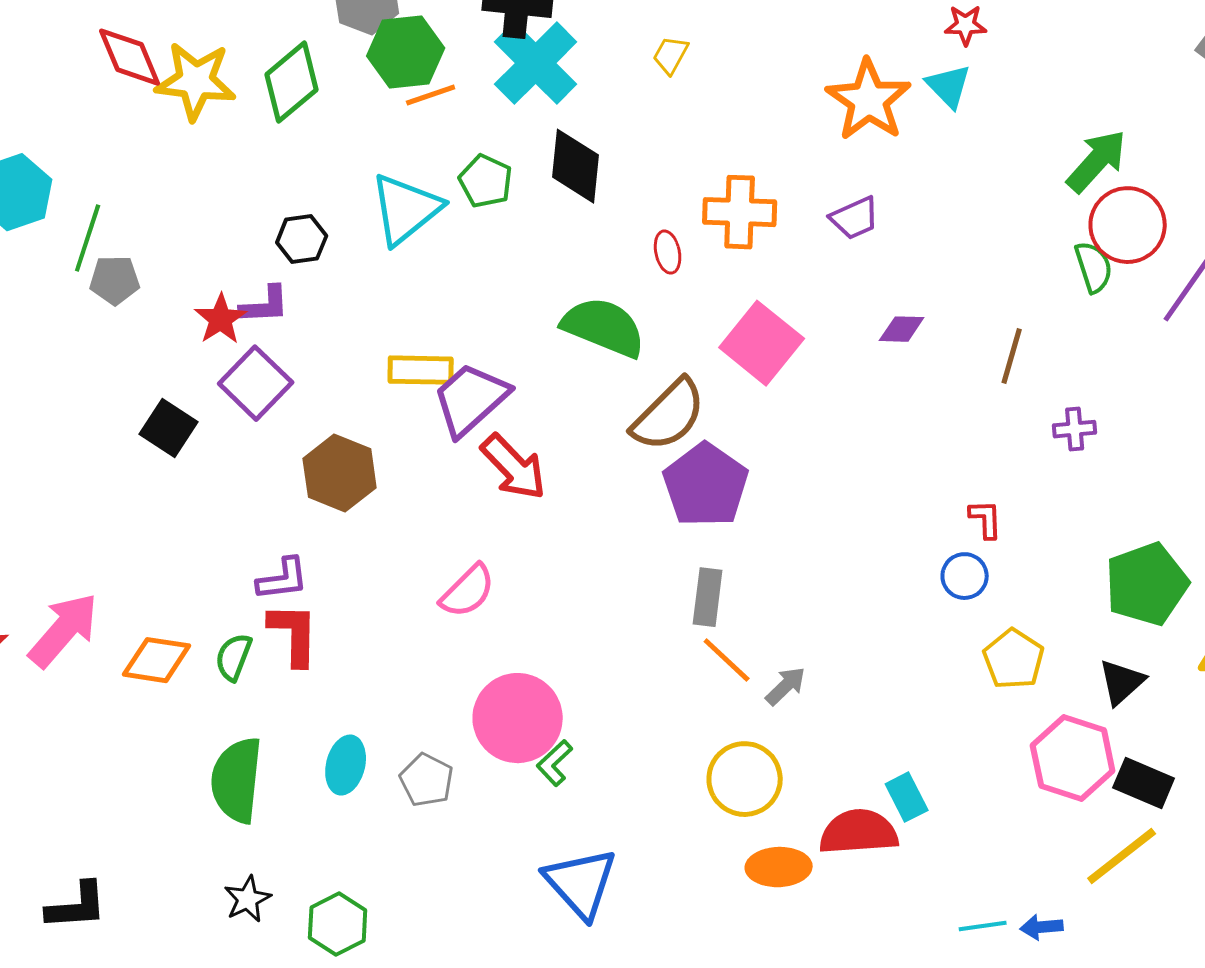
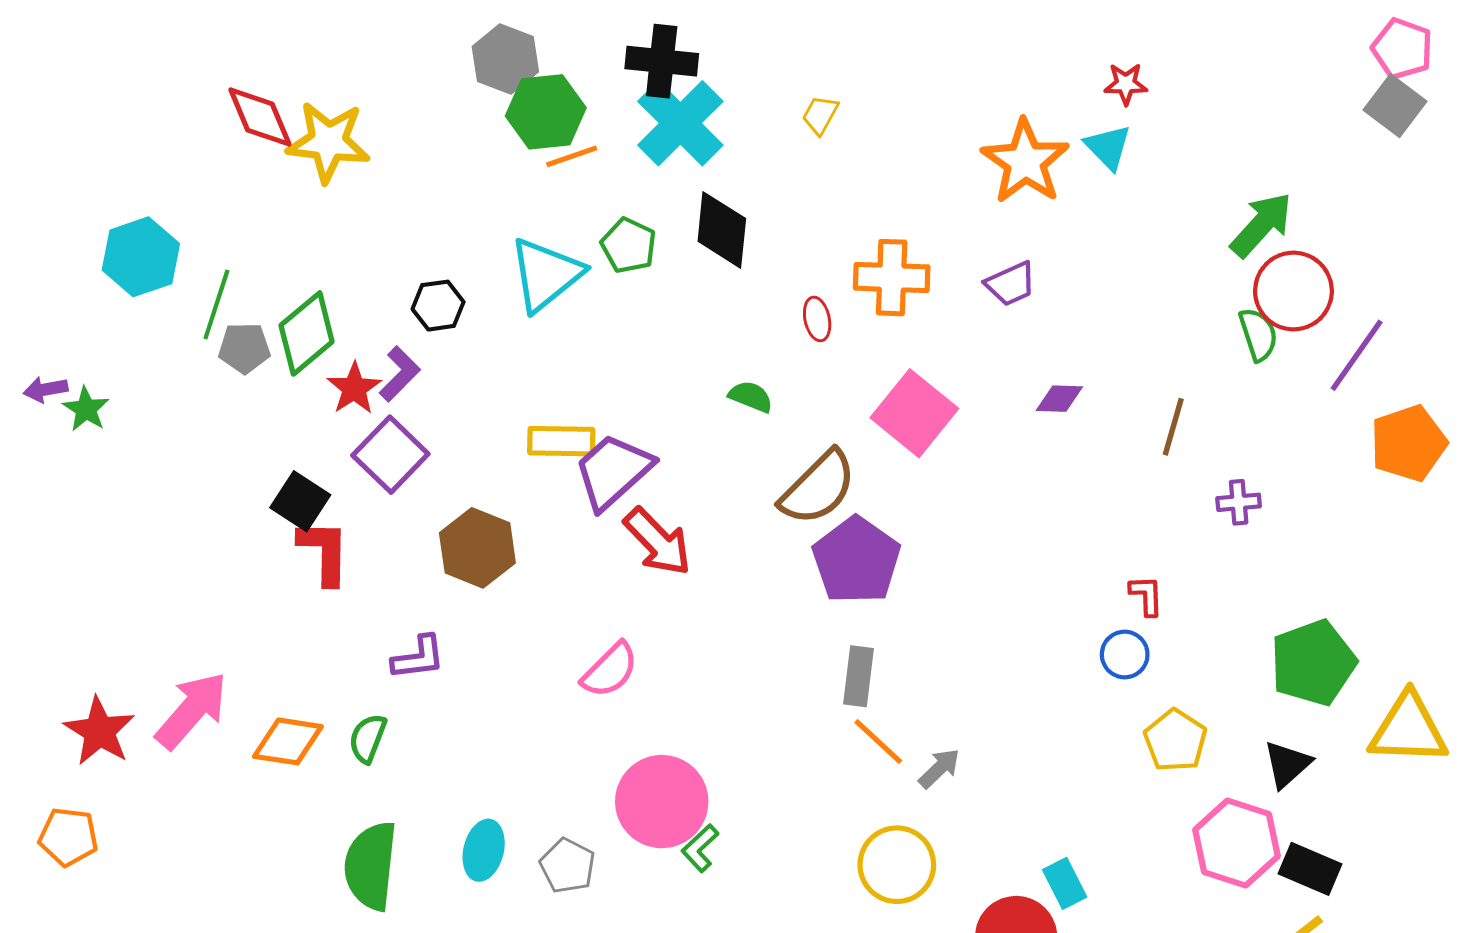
green diamond: (292, 82) -> (307, 333), moved
purple L-shape: (265, 305) -> (400, 374), turned -42
green semicircle: (604, 327) -> (751, 397), size x0.5
red L-shape: (294, 634) -> (324, 552), moved

